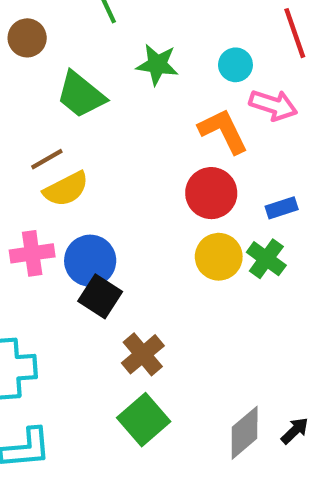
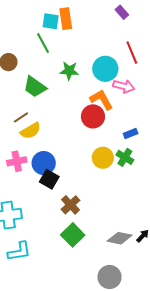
cyan circle: (235, 65) -> (105, 69), size x1.6
red circle: (211, 193) -> (93, 116), moved
gray diamond: (245, 433) -> (120, 238), turned 55

